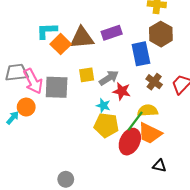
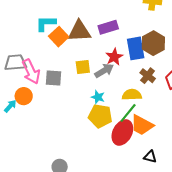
brown hexagon: (161, 34) -> (153, 43), moved
gray square: (57, 87) -> (54, 78), size x0.7
red star: (122, 91) -> (114, 57), moved, turned 30
yellow semicircle: (148, 111) -> (132, 95), moved

